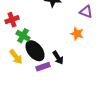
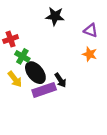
orange star: (77, 34) -> (90, 54), moved
purple rectangle: (43, 67) -> (44, 90), size x1.5

